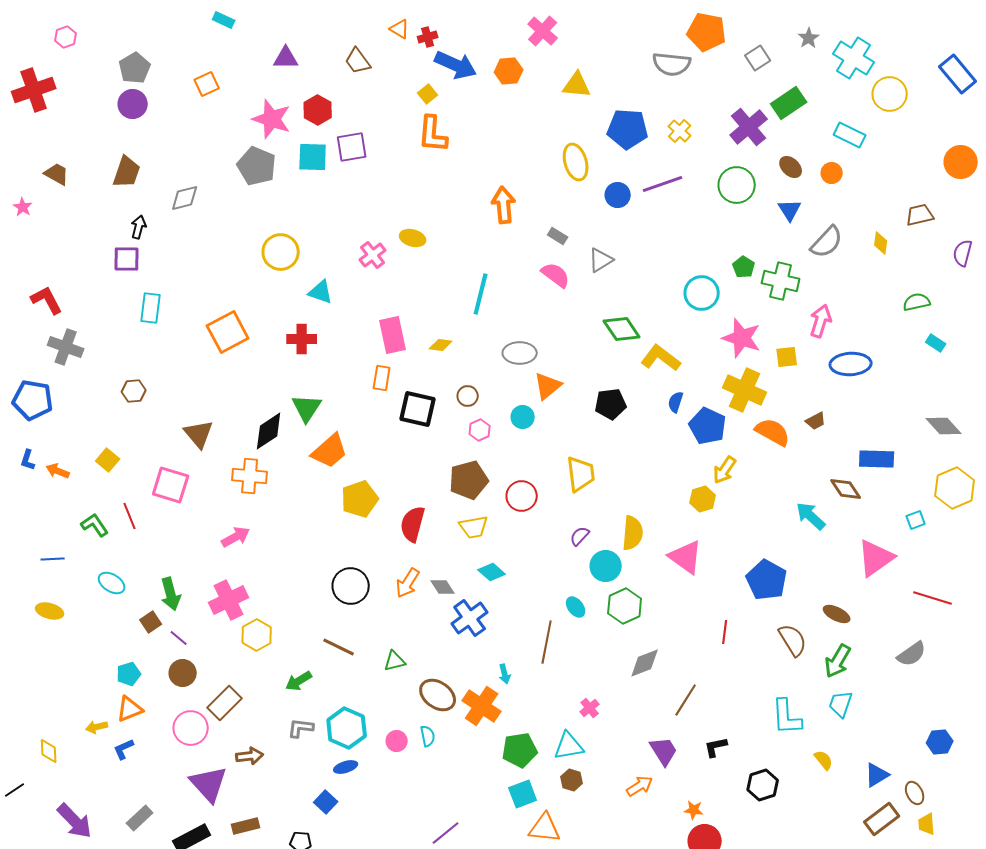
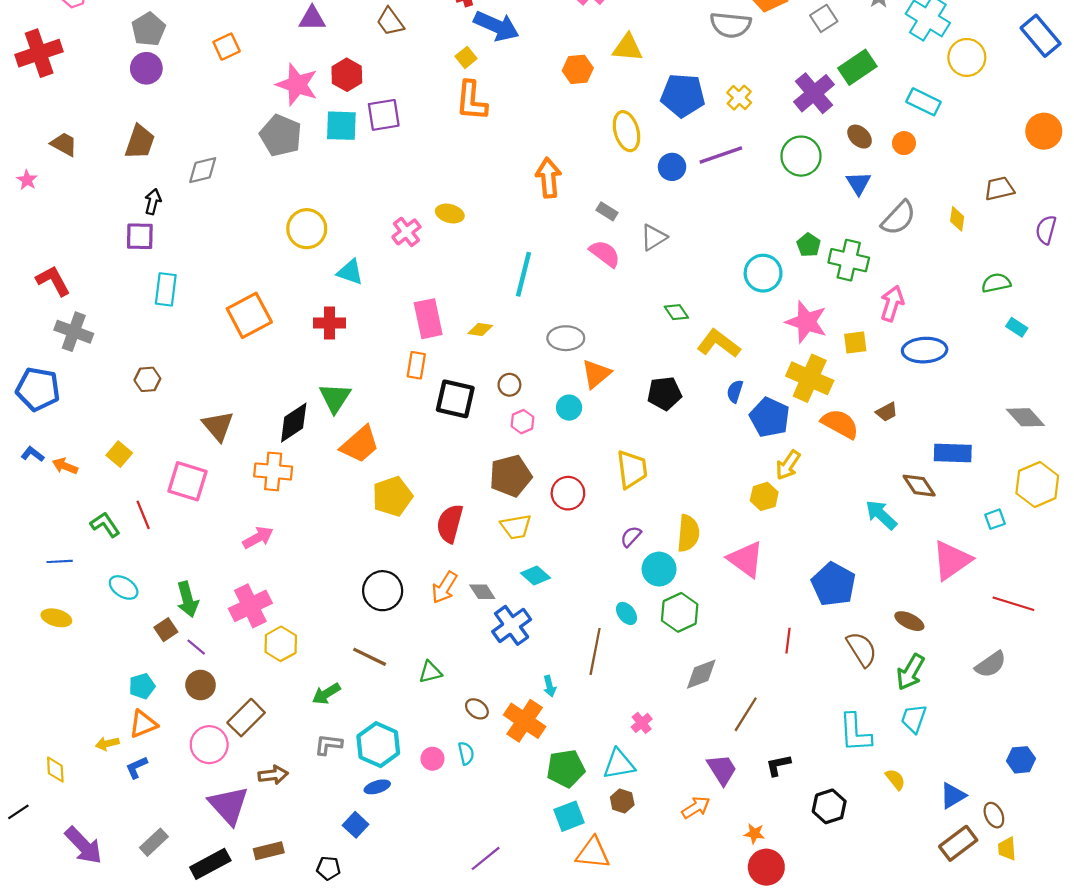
orange hexagon: (509, 71) -> (578, 69), moved
green diamond: (622, 329) -> (676, 312), size x0.6
blue L-shape: (28, 460) -> (33, 454), turned 110
brown ellipse: (438, 695) -> (477, 709), size x0.6

